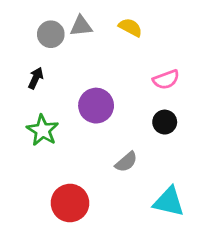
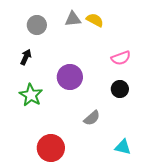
gray triangle: (81, 26) -> (73, 19), moved
cyan triangle: (169, 202) -> (123, 147), size x0.7

